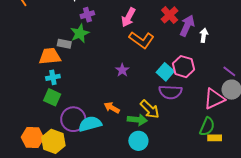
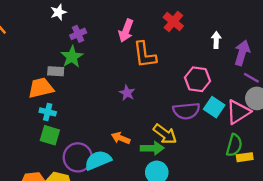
purple arrow: (187, 26) -> (242, 53), moved
orange L-shape: (142, 40) -> (145, 55), turned 55
cyan square: (165, 72) -> (214, 107), moved
cyan cross: (53, 77) -> (48, 112), turned 32

